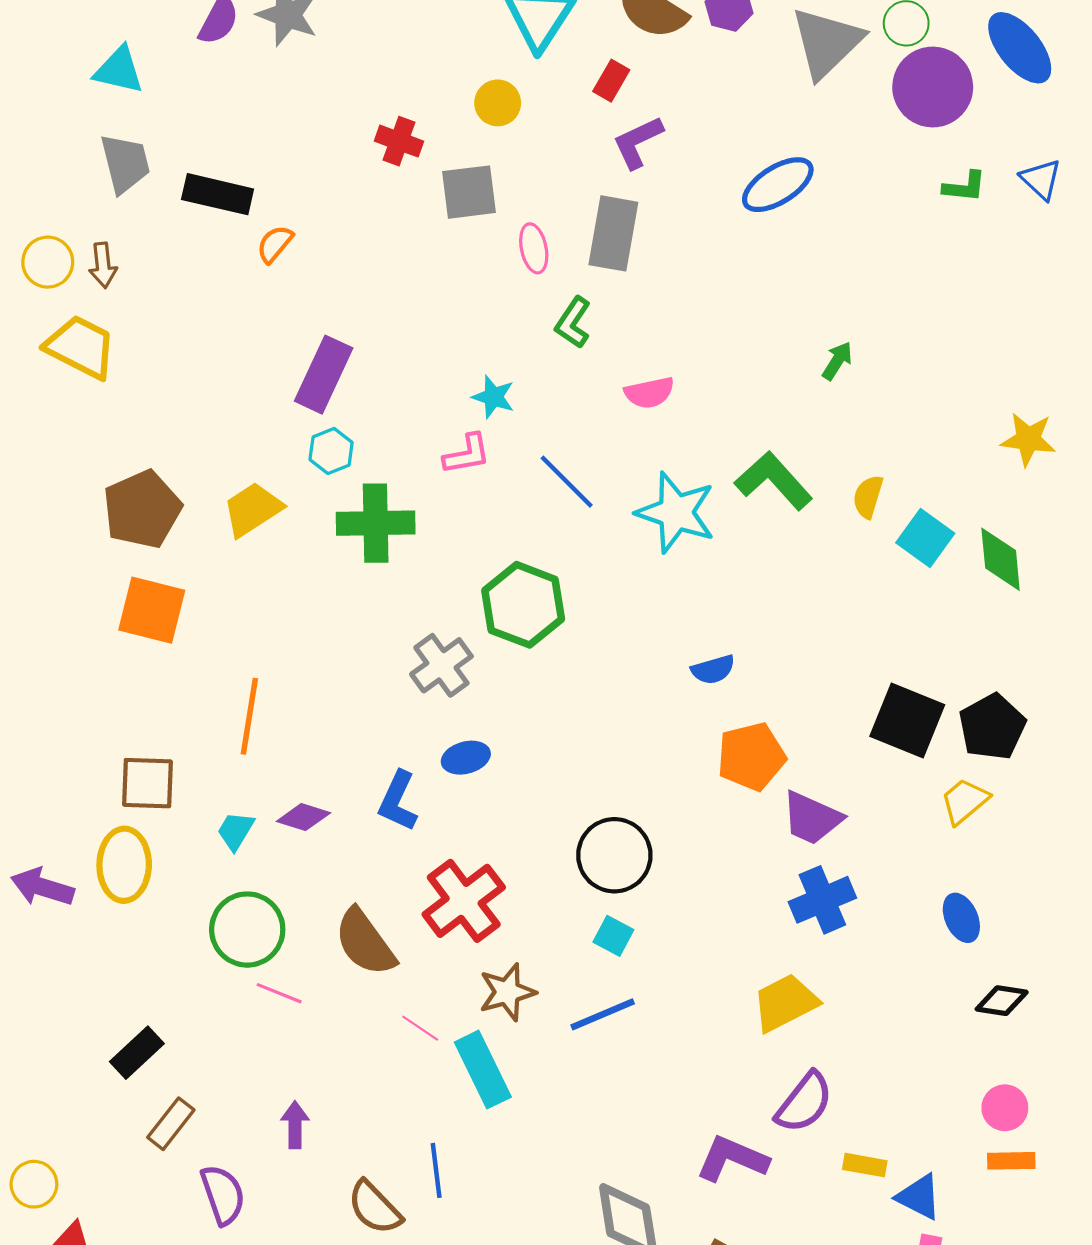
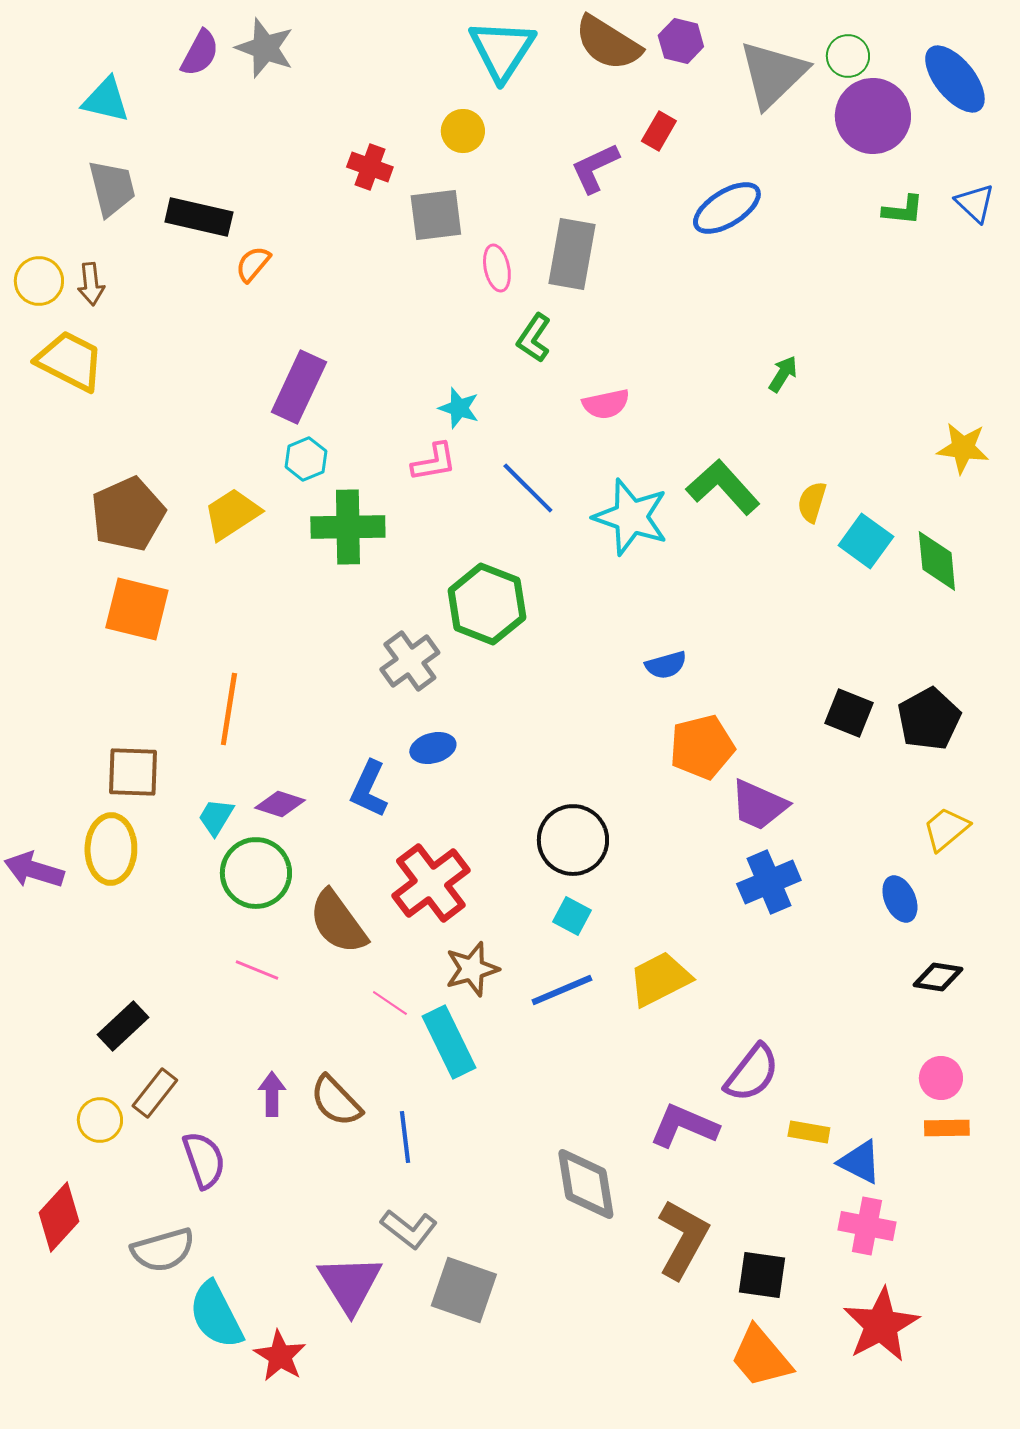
red rectangle: (611, 81) -> (659, 131), moved
black square: (907, 720) -> (849, 713), size x0.7
yellow trapezoid: (965, 801) -> (946, 829), moved
green circle: (247, 930) -> (256, 873), moved
yellow trapezoid: (785, 1003) -> (660, 979), moved
yellow circle: (34, 1184) -> (100, 1120), moved
brown semicircle: (375, 1208) -> (336, 1101), moved

